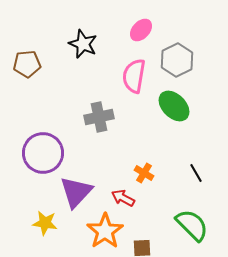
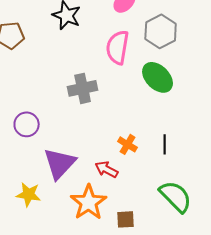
purple circle: (43, 153) -> (27, 124), size x0.6
black line: (196, 173) -> (165, 144), moved, turned 30

